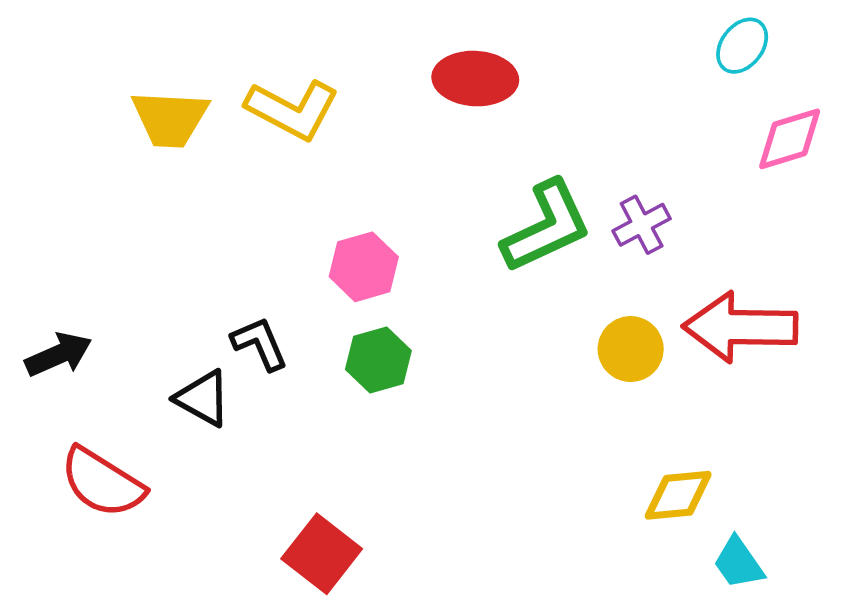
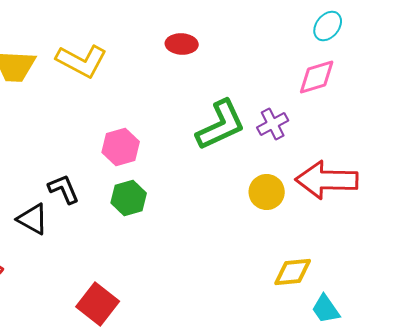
red ellipse: (475, 79) -> (182, 44), size x0.7
pink diamond: (790, 139) -> (317, 77), moved

